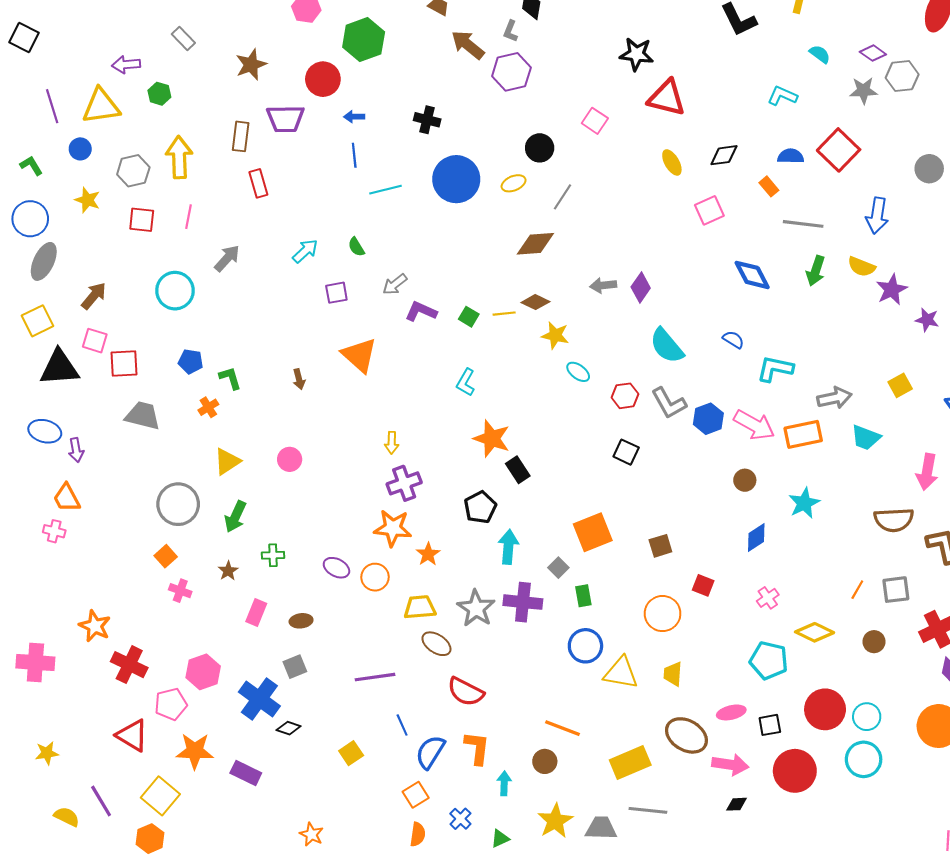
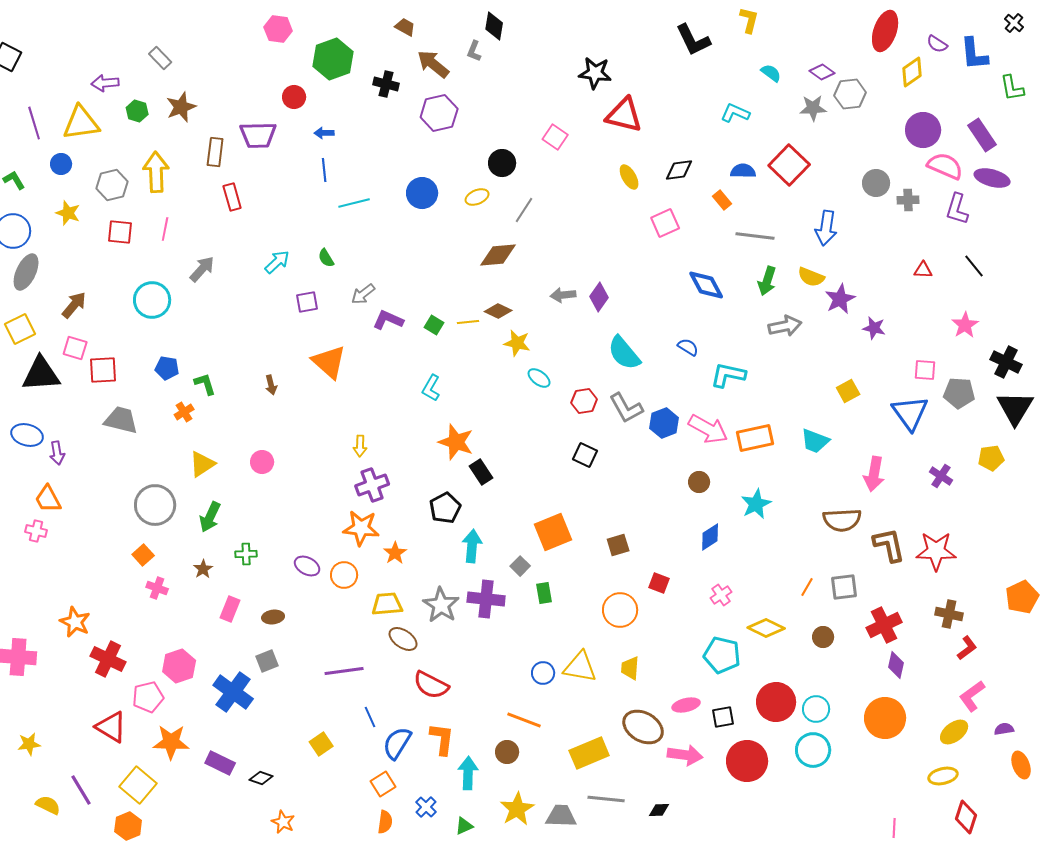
brown star: (251, 65) -> (181, 107), moved
purple hexagon: (511, 72) -> (439, 113), moved
red circle: (323, 79) -> (294, 97), size x0.7
black cross: (427, 120) -> (386, 84), moved
blue circle: (456, 179) -> (422, 193), size x0.7
gray arrow: (834, 398) -> (785, 326), moved
blue circle: (585, 646) -> (543, 673), moved, size x0.7
black diamond: (289, 728) -> (261, 778), moved
cyan arrow: (504, 783) -> (468, 773), size x1.4
black diamond: (736, 804) -> (659, 810), moved

